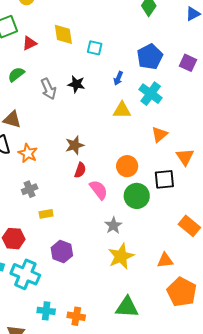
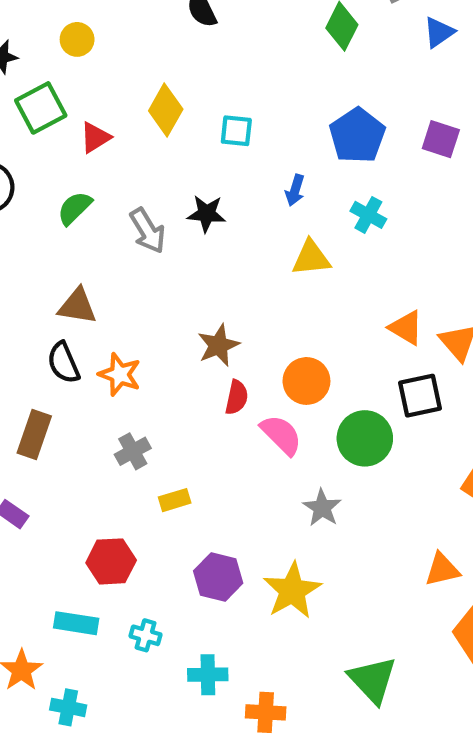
yellow diamond: (63, 34) -> (166, 110), turned 45
cyan cross: (151, 94) -> (368, 215), size x0.7
orange triangle: (159, 134) -> (406, 328), moved, turned -42
orange circle: (127, 166) -> (306, 381), moved
yellow star: (121, 256) -> (292, 591), moved
cyan cross: (25, 274) -> (145, 635), size x0.5
green triangle: (127, 307) -> (373, 680), turned 50
cyan cross: (46, 311) -> (208, 675), moved

